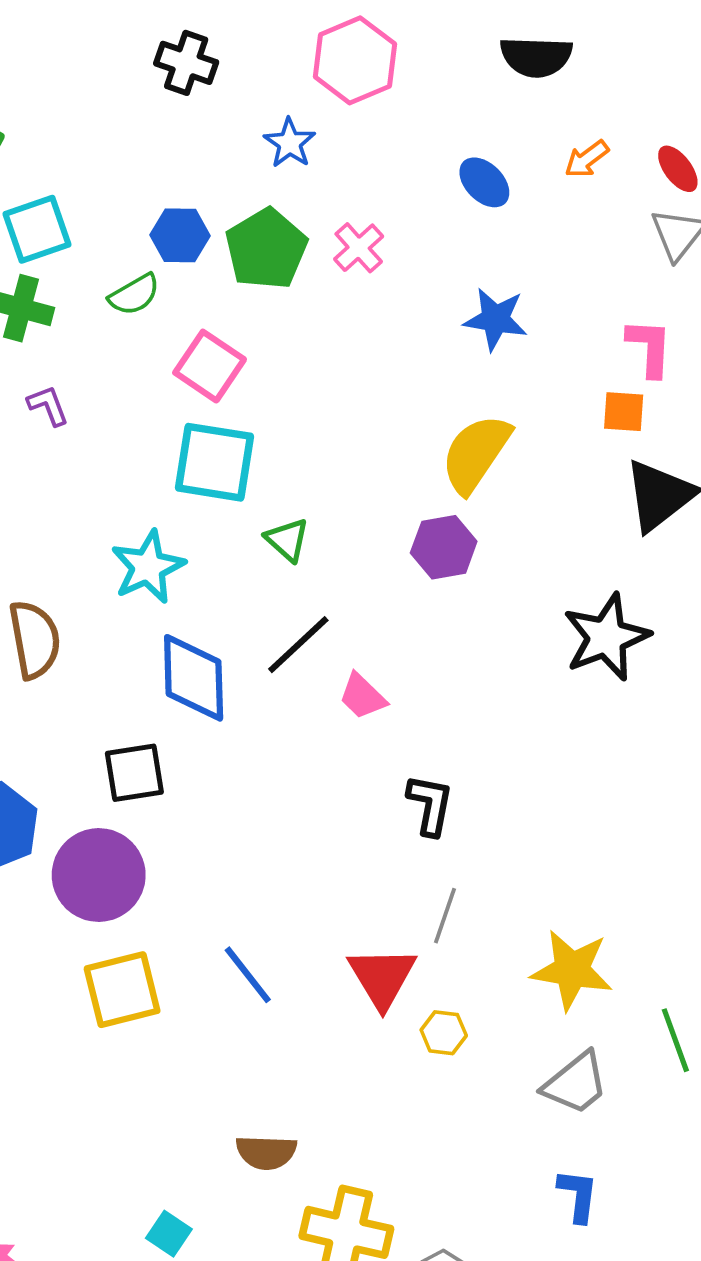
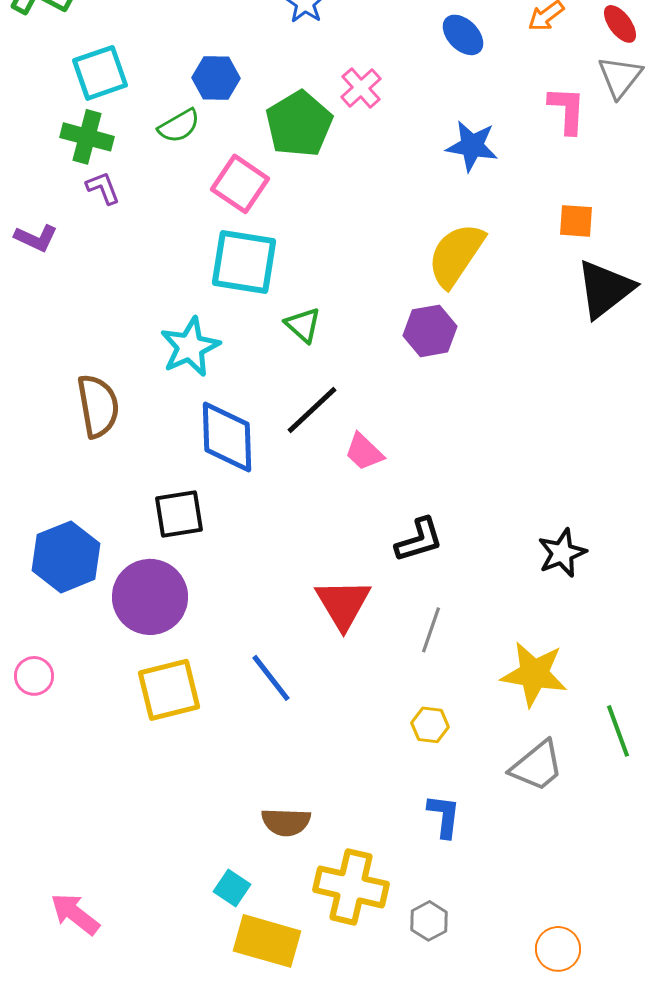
green pentagon: (266, 249) -> (299, 124), moved
pink L-shape: (650, 348) -> (567, 110), moved
purple L-shape: (48, 405) -> (103, 188), moved
black star: (606, 637) -> (562, 553), moved, size x0.7
black L-shape: (430, 805) -> (419, 540), turned 62
red triangle: (382, 977) -> (343, 604), moved
blue L-shape: (578, 1195) -> (444, 816), moved
cyan square: (169, 1234) -> (232, 888), moved

